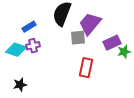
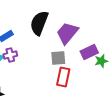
gray square: (78, 38) -> (58, 58), moved

